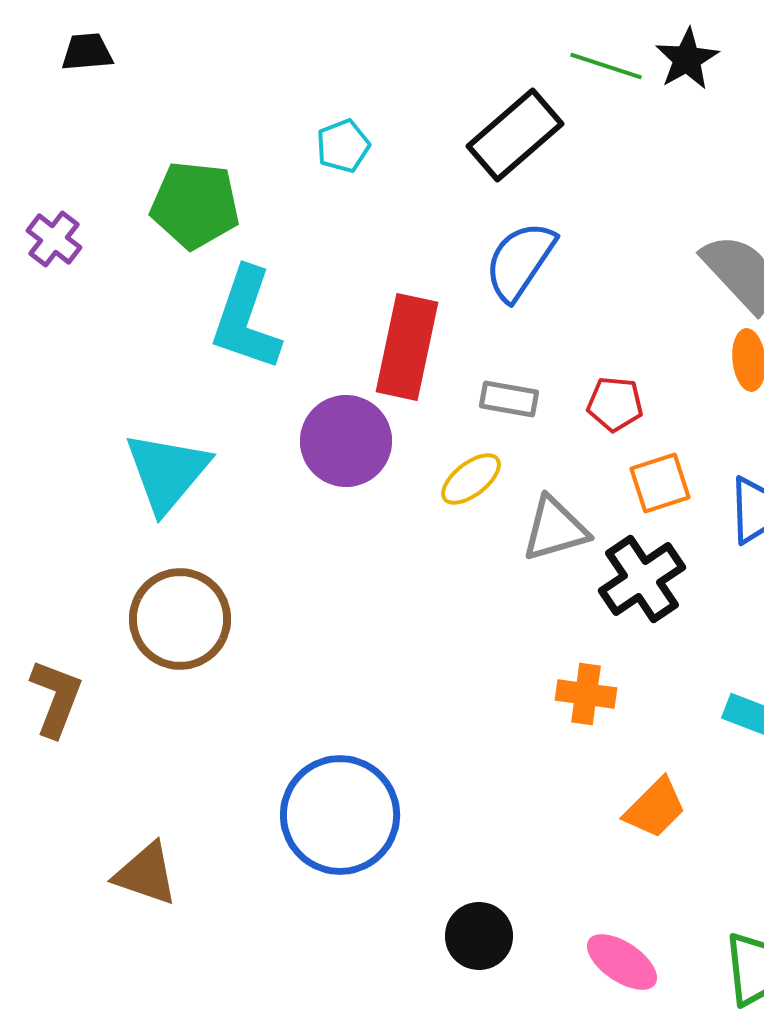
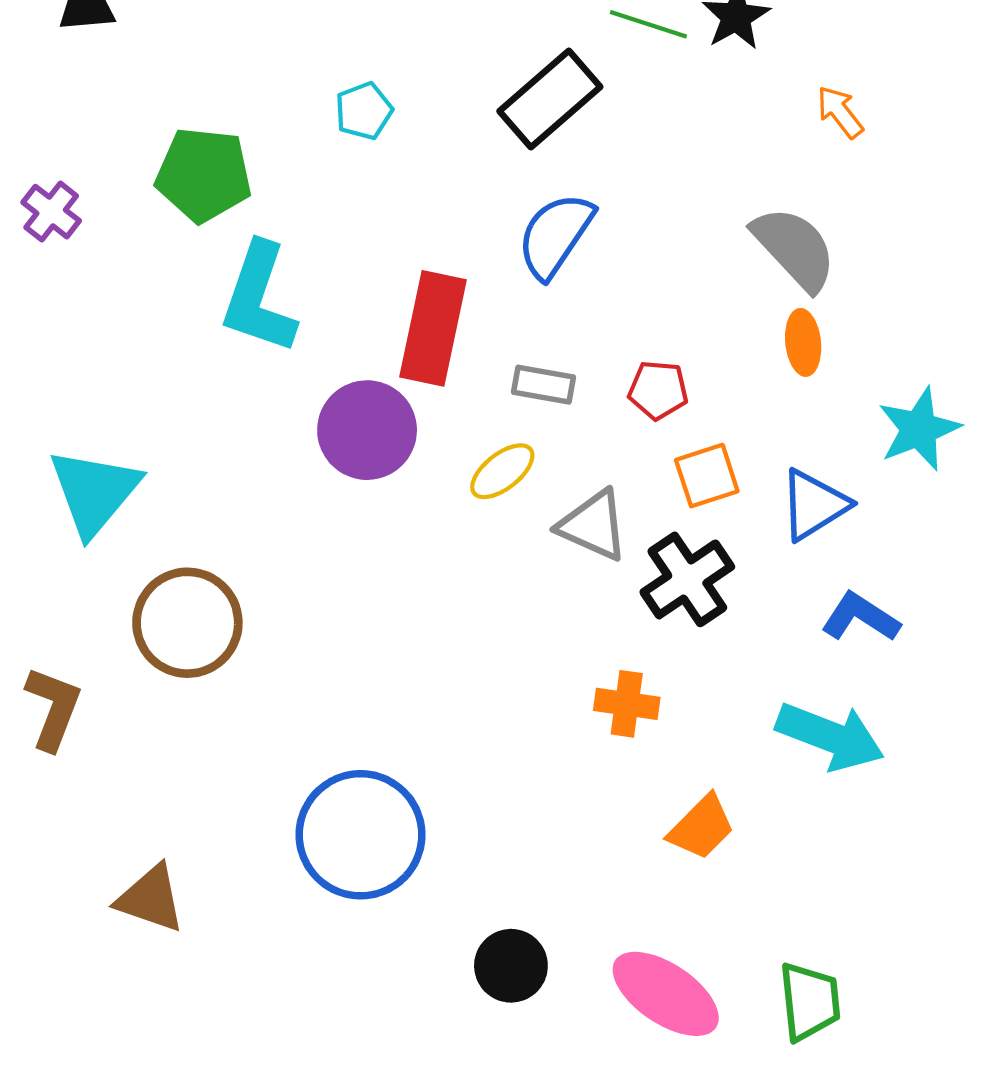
cyan triangle: (167, 472) -> (94, 492), moved
gray triangle: (555, 529) -> (593, 525), turned 40
pink ellipse: (622, 962) -> (666, 994), size x1.4

